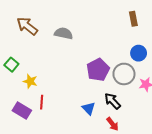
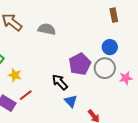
blue circle: (139, 53) -> (110, 47), moved
black arrow: (113, 101) -> (60, 82), moved
red line: (42, 102) -> (26, 95), turned 48

